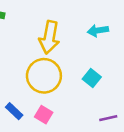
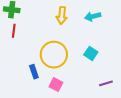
yellow arrow: (49, 37) -> (62, 16), moved, size x0.7
blue rectangle: (14, 111) -> (34, 72), moved, turned 32

